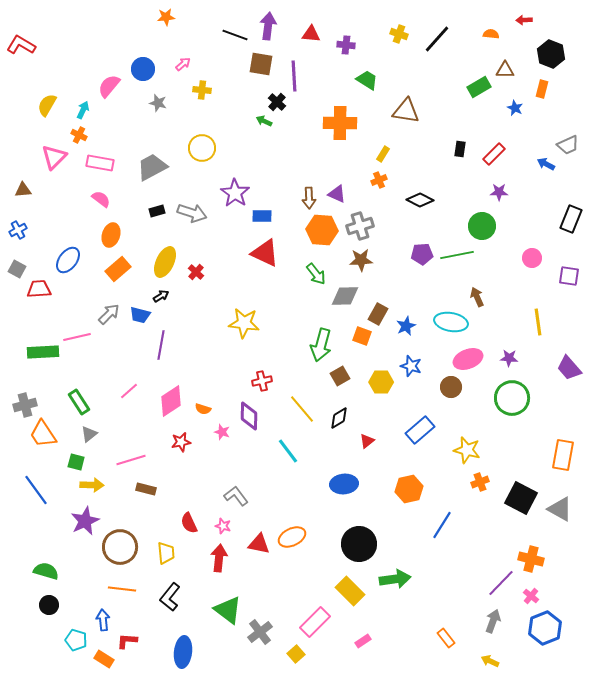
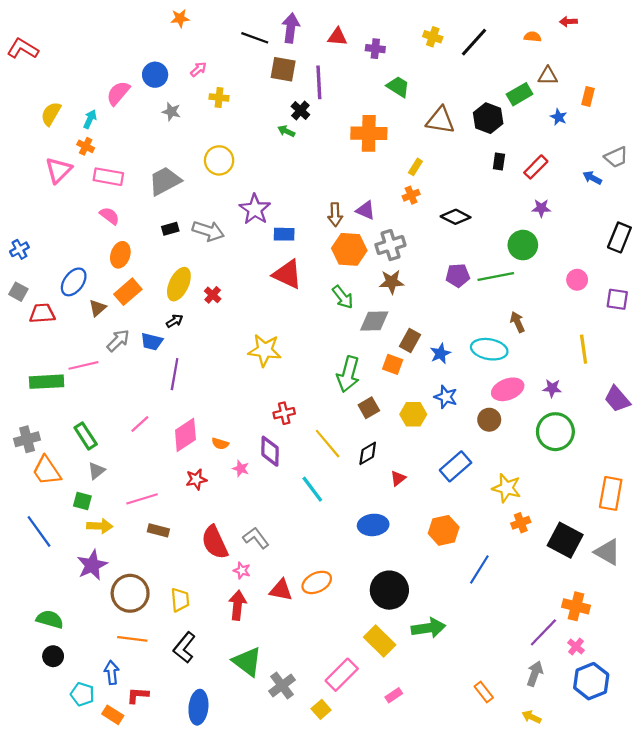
black hexagon: (551, 54) -> (488, 118), moved
brown triangle: (23, 190) -> (98, 308), moved, turned -36
red semicircle: (189, 523) -> (215, 542), moved, size x1.5

